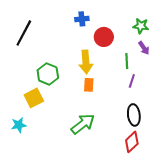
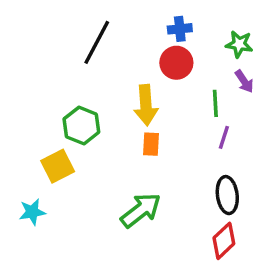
blue cross: (82, 19) -> (180, 29), moved
black line: (24, 33) -> (97, 42), moved

